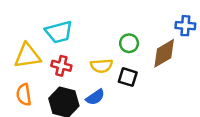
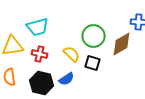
green circle: (129, 43) -> (94, 36), size x1.5
yellow semicircle: (101, 66) -> (72, 54), turned -132

